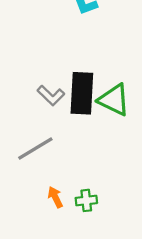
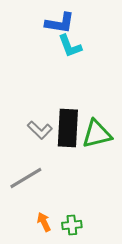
green triangle: (114, 100) -> (97, 134), turned -40

